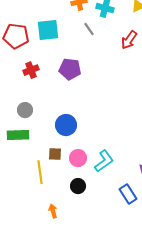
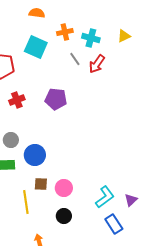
cyan square: (48, 30) -> (36, 47), moved, turned 30
red arrow: (129, 40) -> (97, 64), moved
blue circle: (66, 125) -> (35, 155), moved
cyan L-shape: (104, 161) -> (105, 197), moved

